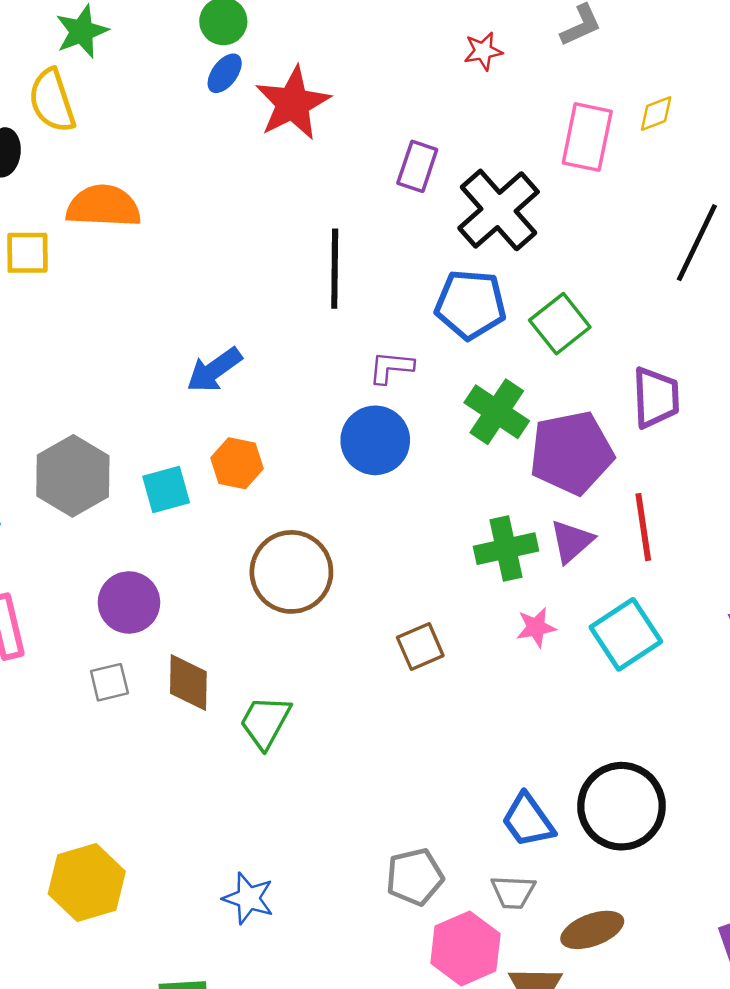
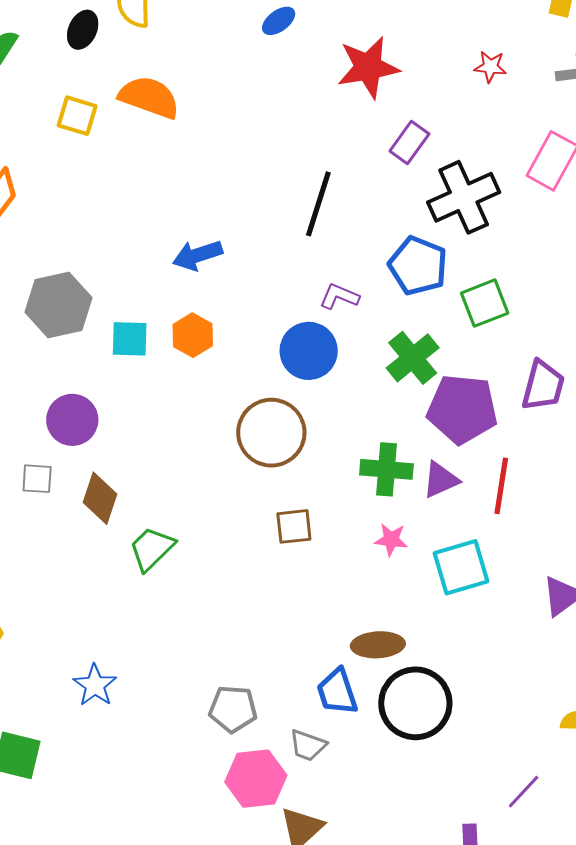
red star: (293, 103) -> (368, 67), moved
brown circle: (291, 572) -> (271, 433), moved
brown ellipse: (592, 930) -> (378, 645), moved

